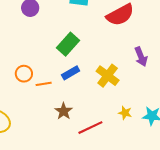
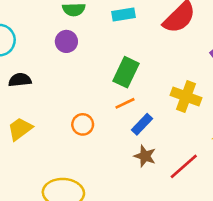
blue rectangle: (71, 73) -> (142, 124), moved
orange line: (44, 84) -> (125, 103), moved

